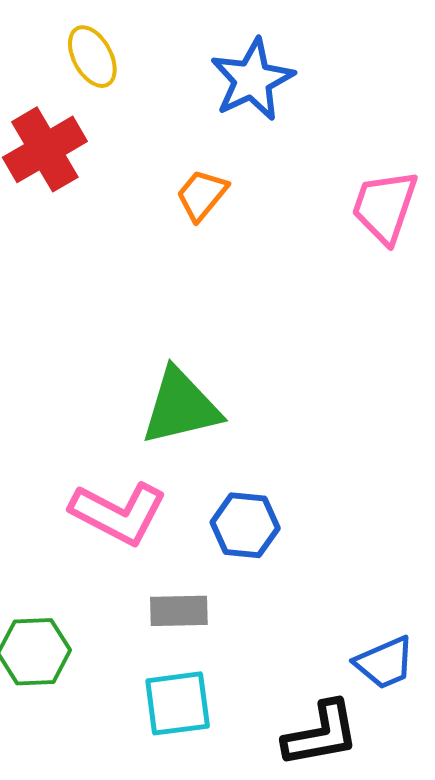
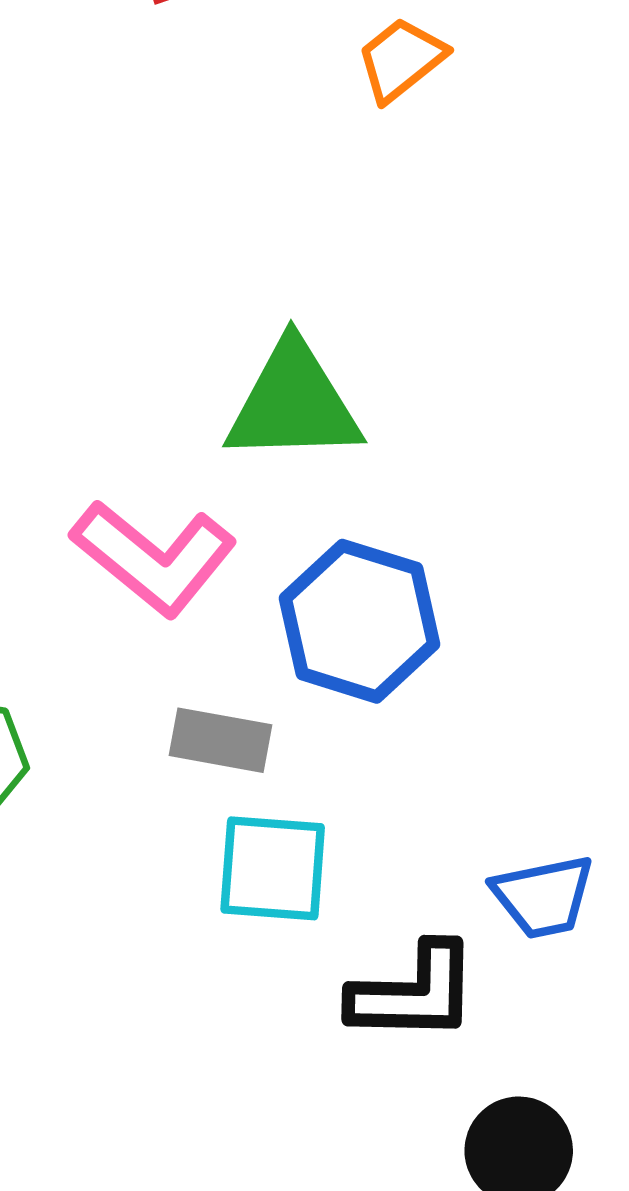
blue hexagon: (245, 525) -> (359, 621), size x1.4
cyan square: (178, 703) -> (273, 868), moved

